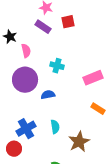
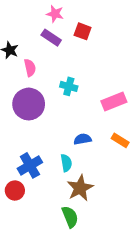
red square: (68, 22) -> (83, 31), turned 32
blue semicircle: (48, 95) -> (83, 139), moved
brown star: (79, 142) -> (80, 188), moved

